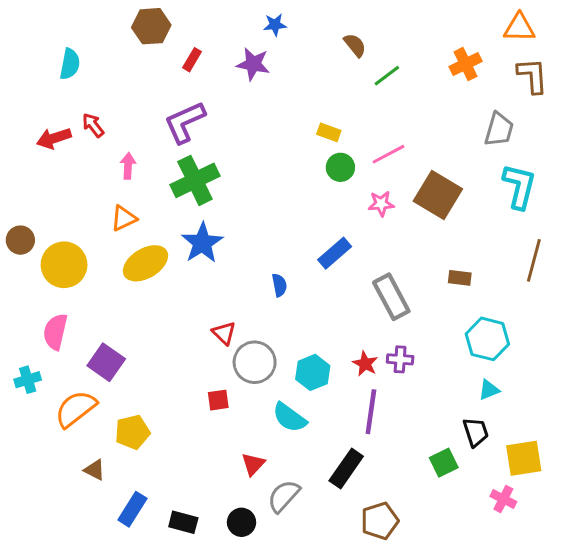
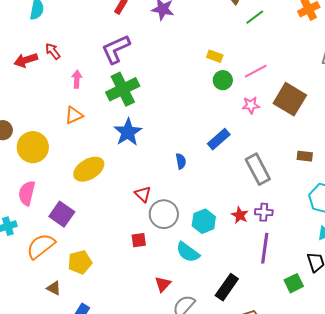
yellow ellipse: (145, 263) -> (89, 169), moved
purple line: (371, 412) -> (265, 248), moved

